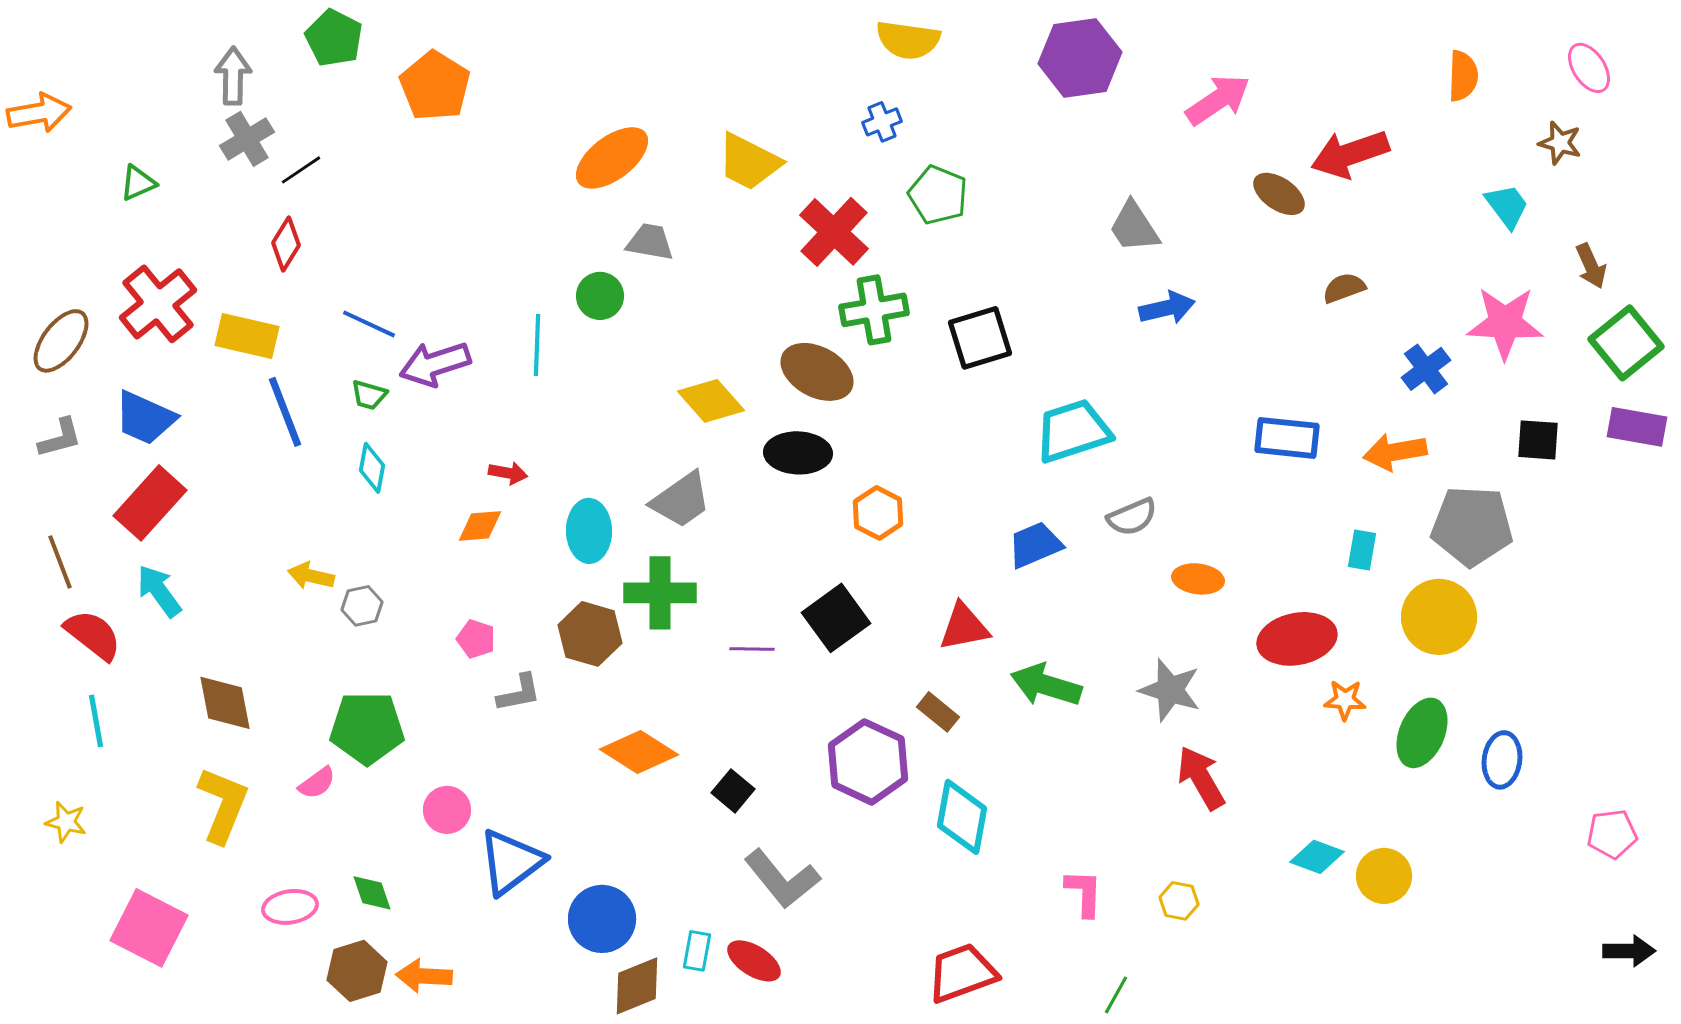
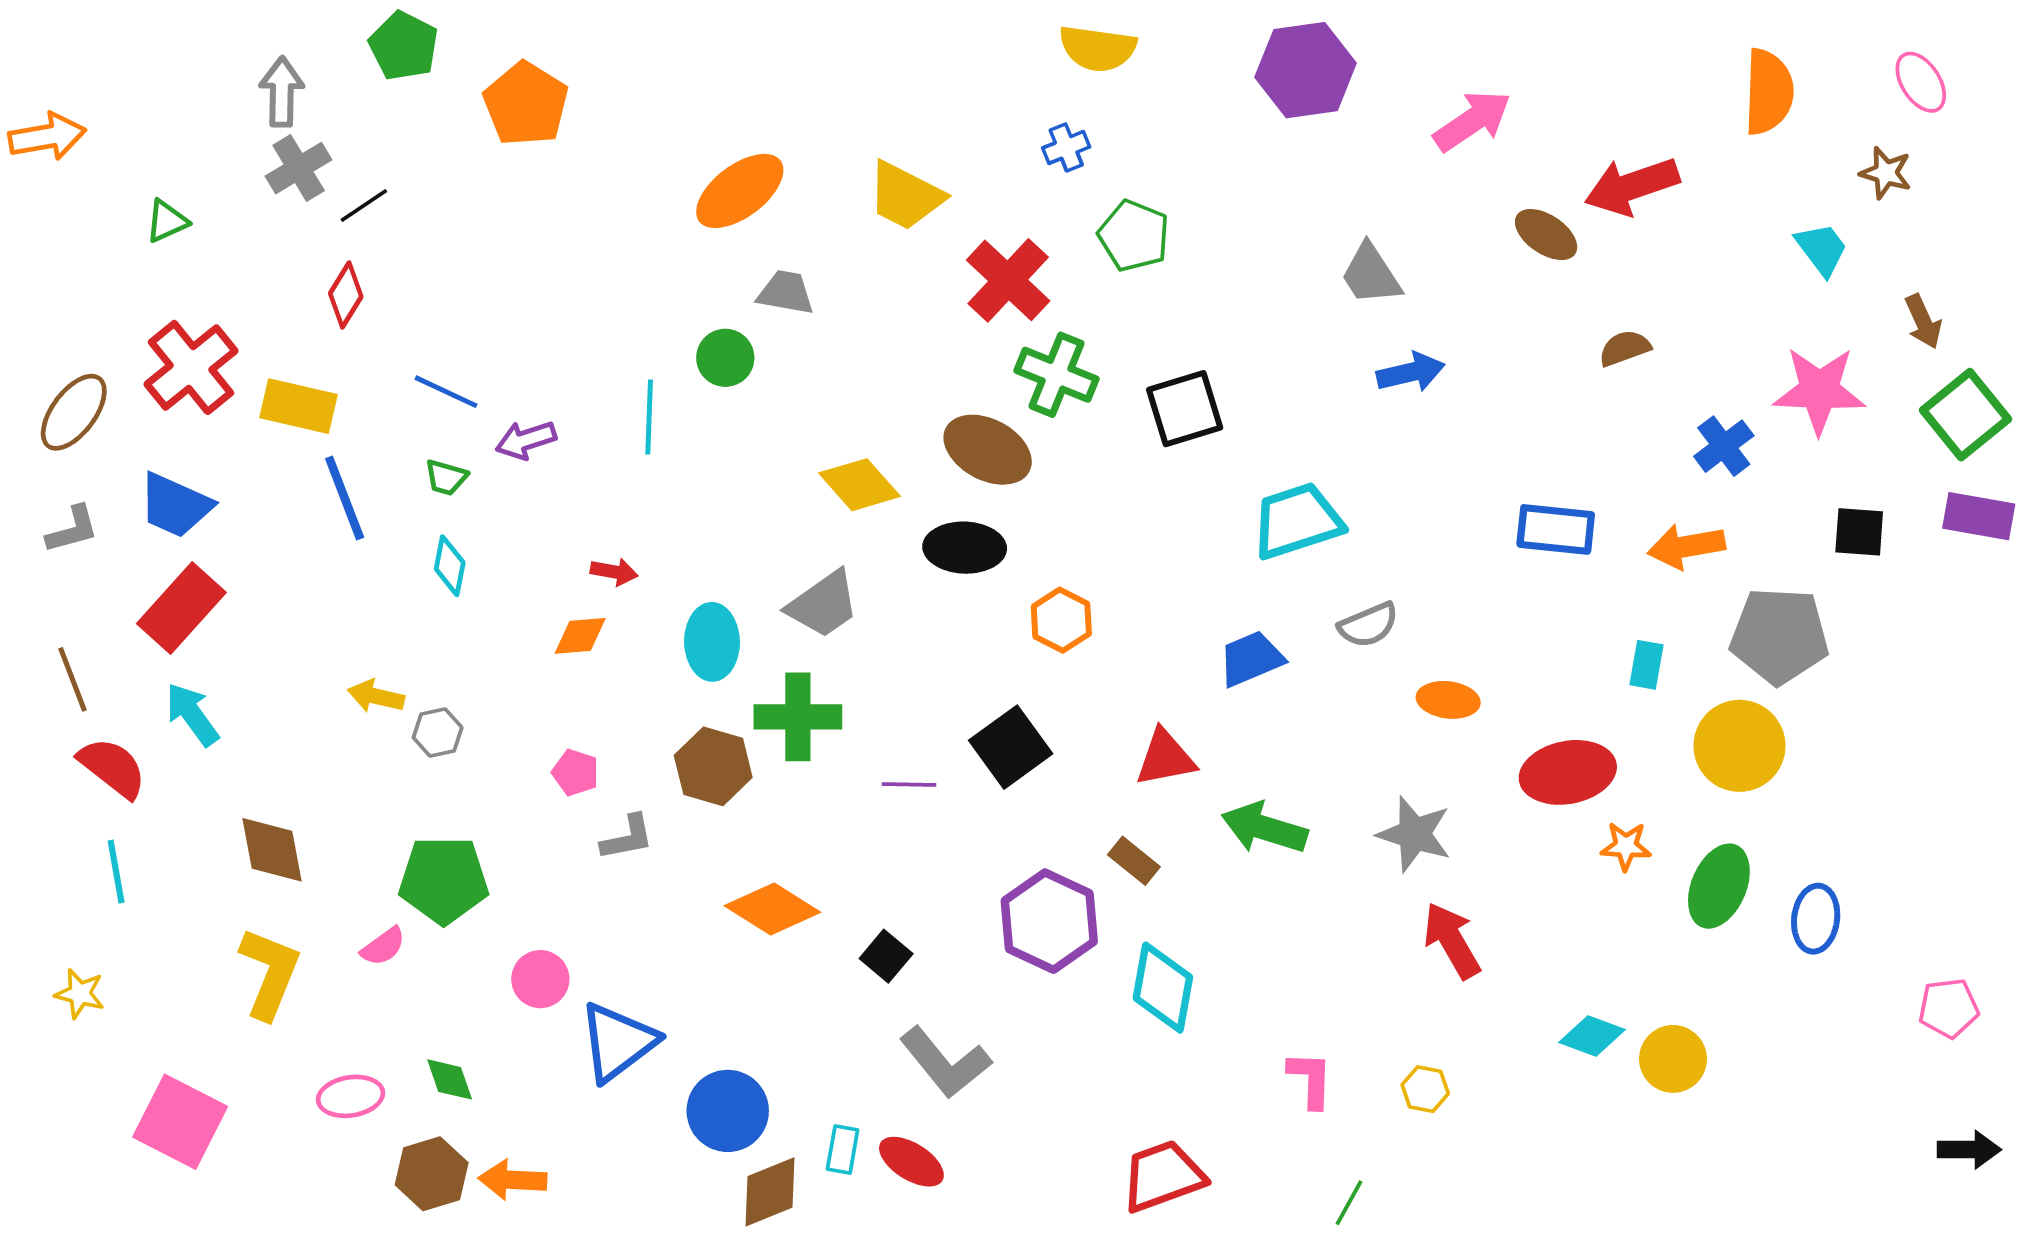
orange semicircle: (1463, 76) -> (1768, 92), size x1.4
green cross: (874, 310) -> (1056, 375), turned 32
purple arrow: (435, 364) -> (526, 440), size x0.7

